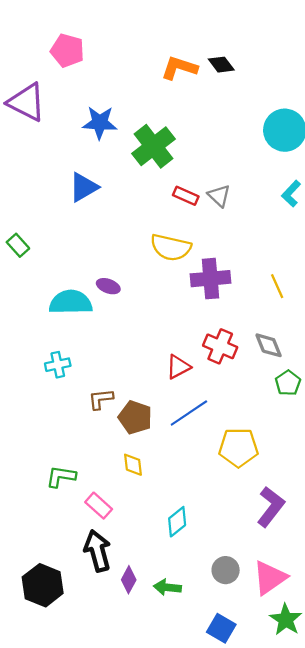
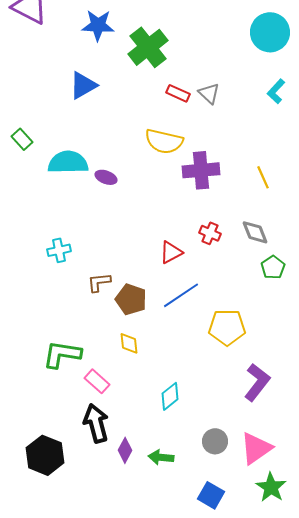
cyan semicircle: (71, 302) -> (68, 162), moved
red cross: (220, 346) -> (210, 233), size x0.7
green L-shape: (61, 477) -> (62, 354), size x1.4

